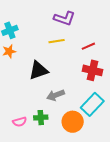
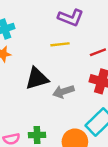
gray arrow: (56, 95) -> (63, 91), moved

